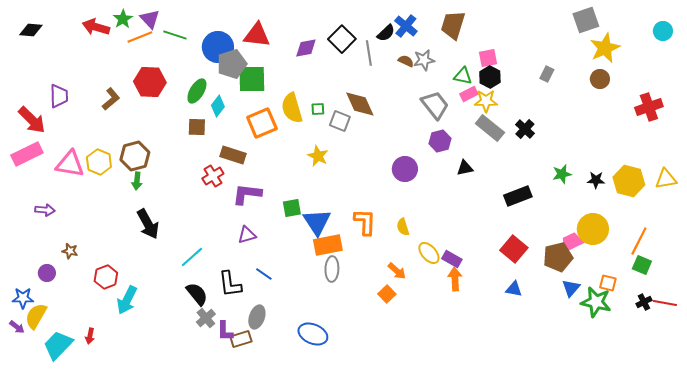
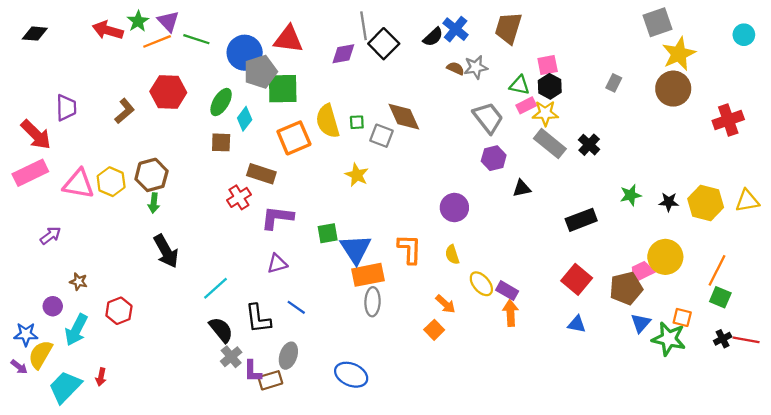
gray line: (369, 53) -> (364, 26), moved
brown circle: (600, 79) -> (673, 89), size x1.6
purple circle: (405, 169) -> (454, 208), moved
purple arrow: (45, 210) -> (50, 236), turned -42
cyan arrow: (127, 300) -> (76, 330), moved

